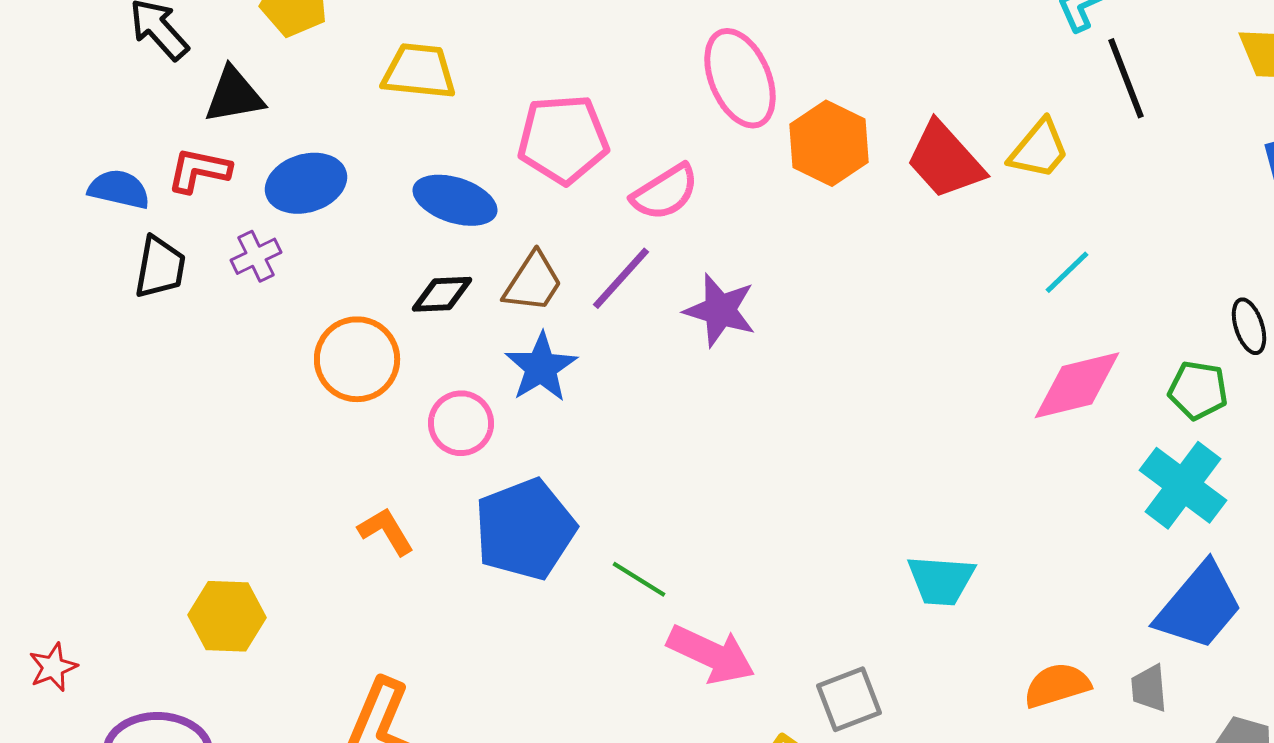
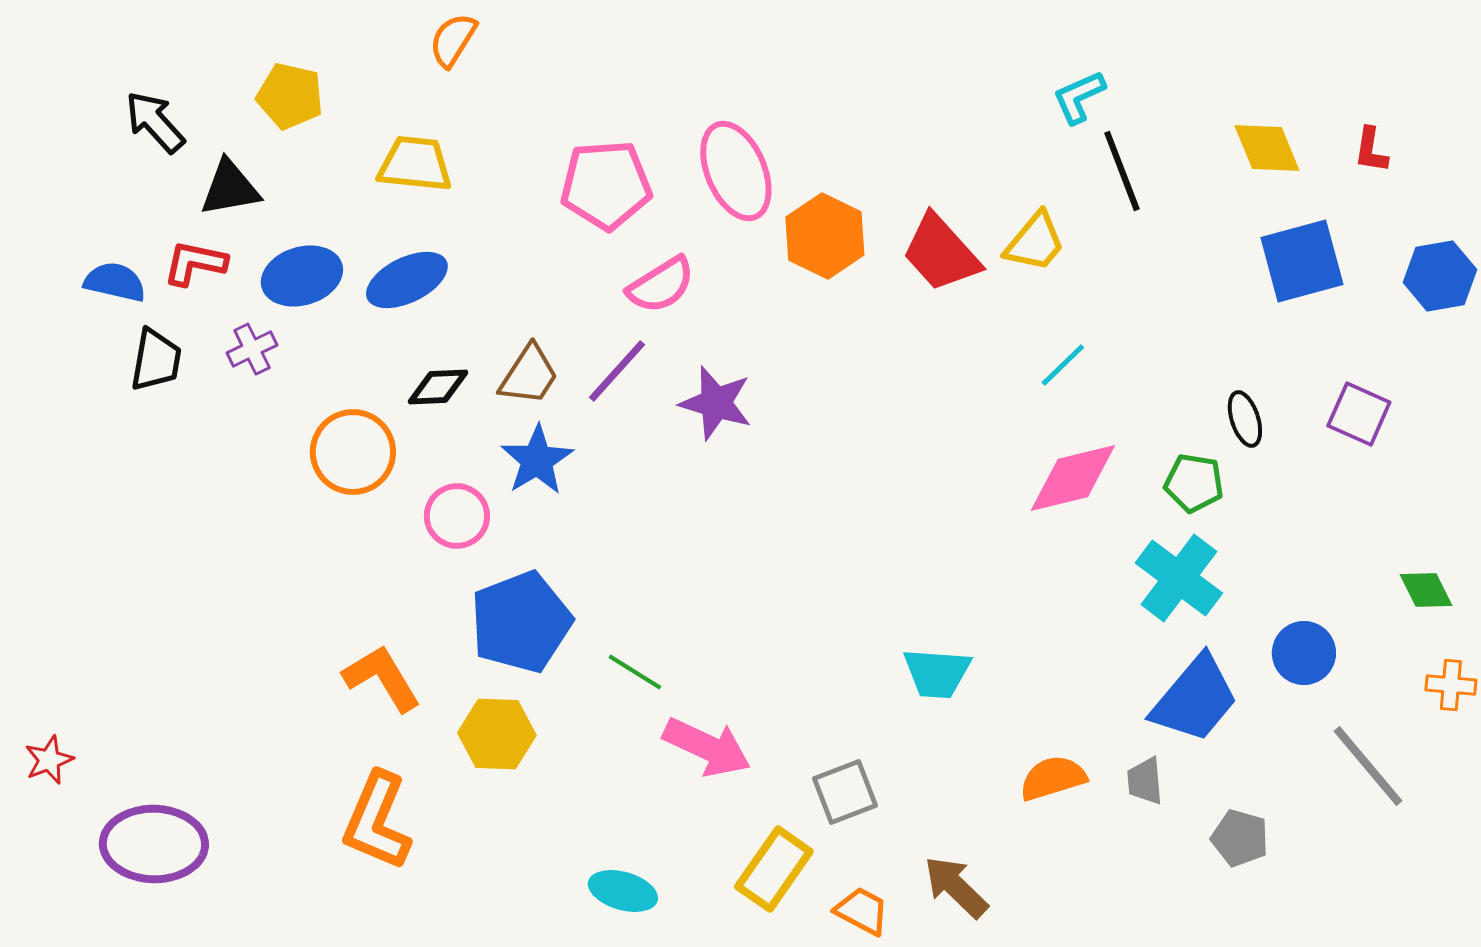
pink pentagon: (563, 139) -> (606, 185), moved
blue ellipse: (455, 200) -> (407, 280), moved, turned -44
orange L-shape: (386, 531) -> (382, 678), moved, size x1.4
yellow hexagon: (227, 616) -> (497, 734), moved

